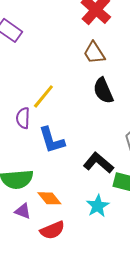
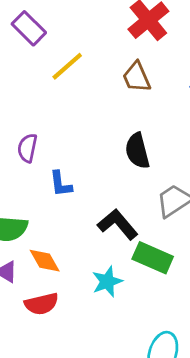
black semicircle: (103, 91) -> (137, 151), moved
yellow line: (43, 96) -> (67, 66), moved
blue L-shape: (52, 140) -> (61, 184), size x0.7

